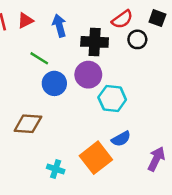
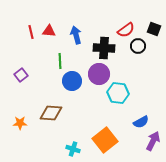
red triangle: (25, 21) -> (49, 31), turned 32
green line: (39, 58) -> (60, 61), turned 56
blue semicircle: (121, 139) -> (141, 122), moved

